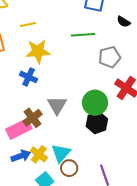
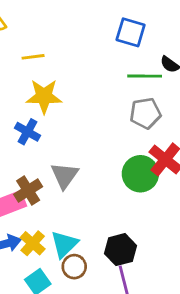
green line: (83, 35) -> (145, 76), moved
green circle: (95, 103) -> (140, 174), moved
black hexagon: (97, 123) -> (121, 250), moved

